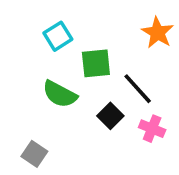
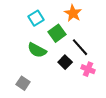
orange star: (157, 33) -> (73, 13), moved
green square: (96, 63) -> (57, 33), turned -30

